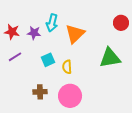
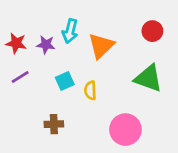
red circle: (121, 23) -> (152, 31), moved
green triangle: (110, 58) -> (148, 78), turned 30
pink circle: (70, 96) -> (125, 130), moved

